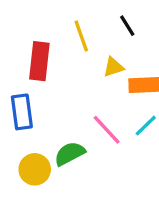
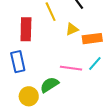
pink line: (107, 130) -> (71, 68), turned -35

